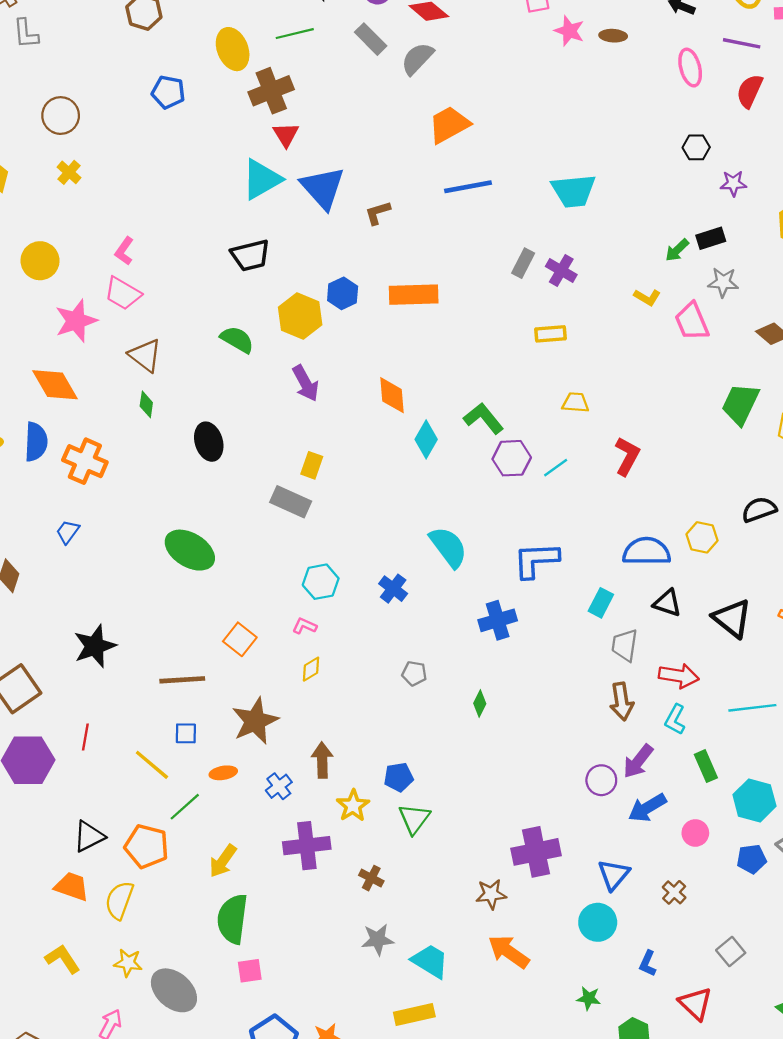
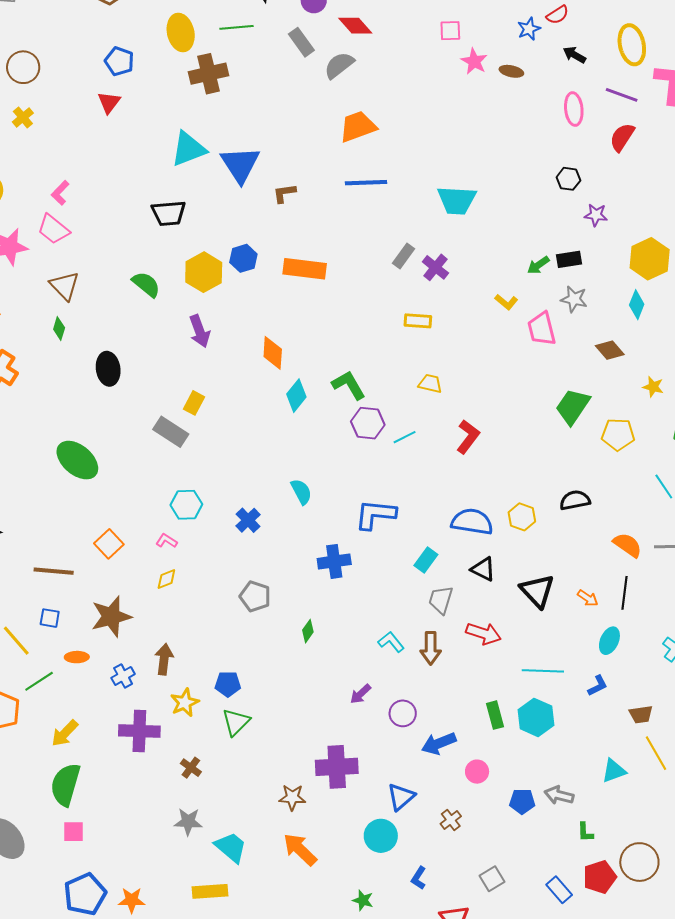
red triangle: (286, 135) -> (109, 102), moved
cyan semicircle: (448, 547) -> (301, 492), size x0.7
gray pentagon: (414, 673) -> (255, 596), size x1.4
cyan L-shape: (675, 719) -> (391, 642), moved, turned 104
purple arrow: (638, 761) -> (360, 694), moved, size x0.7
cyan hexagon: (754, 800) -> (536, 717), moved

